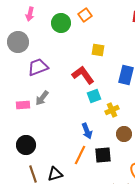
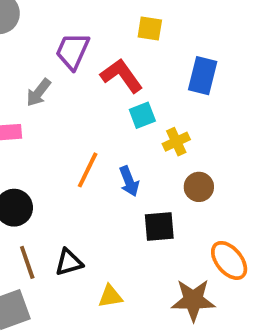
purple trapezoid: (38, 67) -> (73, 51), moved, turned -45
gray arrow: (42, 98) -> (39, 93), moved
orange line: (80, 155) -> (88, 170), moved

